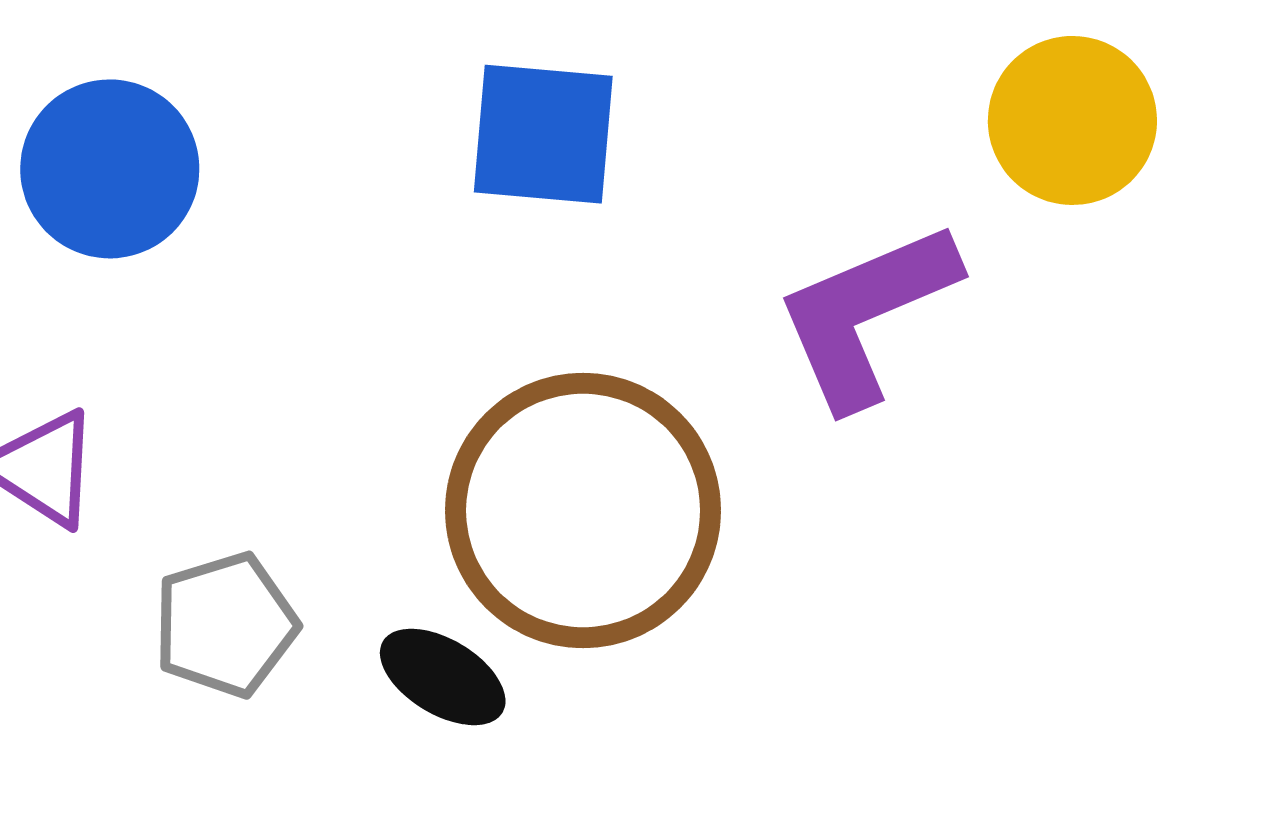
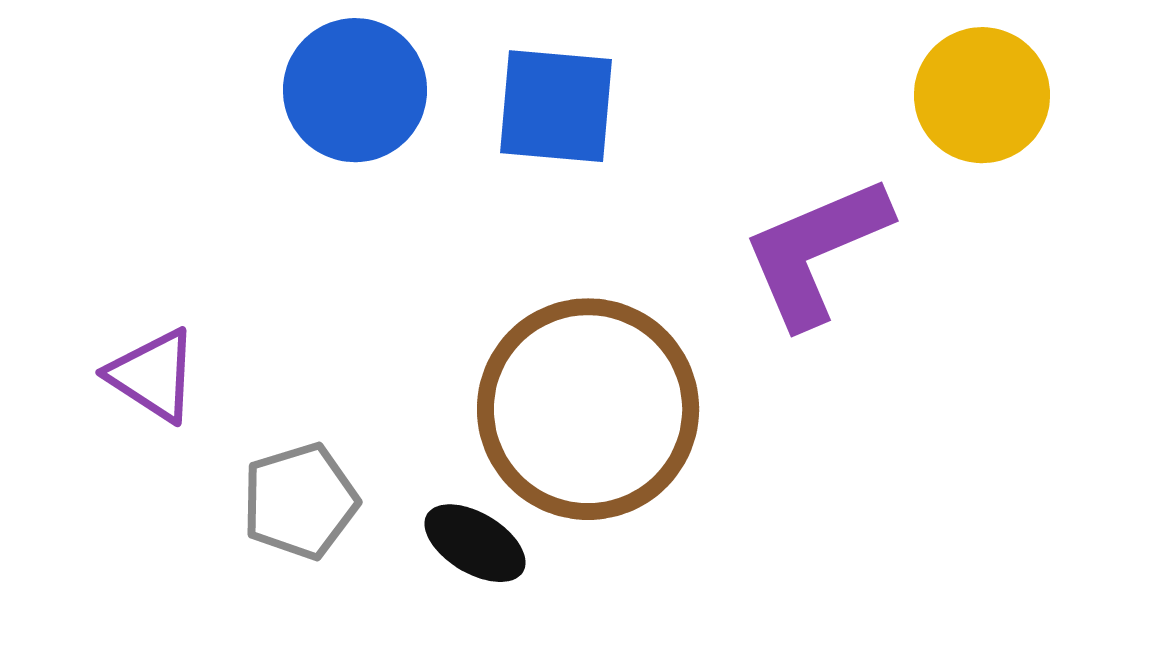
blue circle: (110, 169) -> (355, 90), moved

